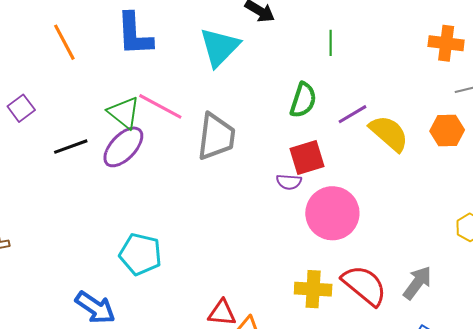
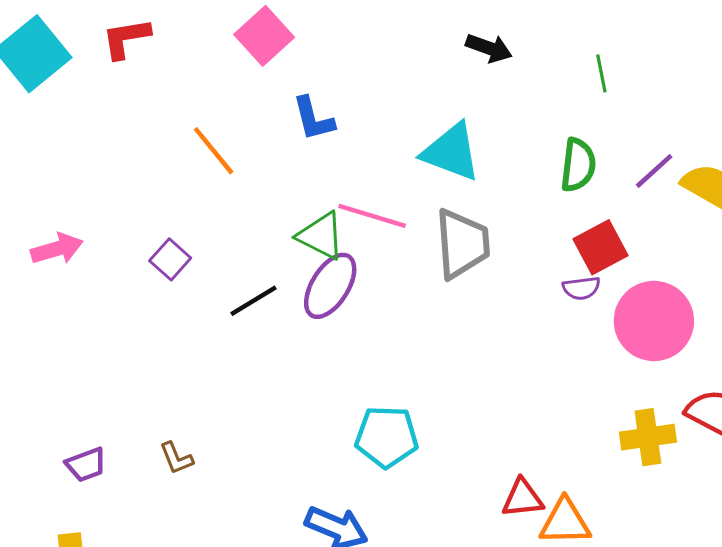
blue L-shape: (134, 34) -> (313, 119), size x0.7
cyan triangle: (220, 47) -> (451, 152), moved, turned -42

